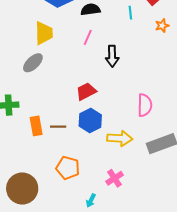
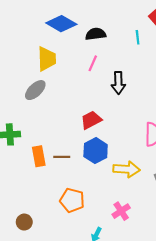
brown circle: (22, 189) -> (24, 222), size x0.5

